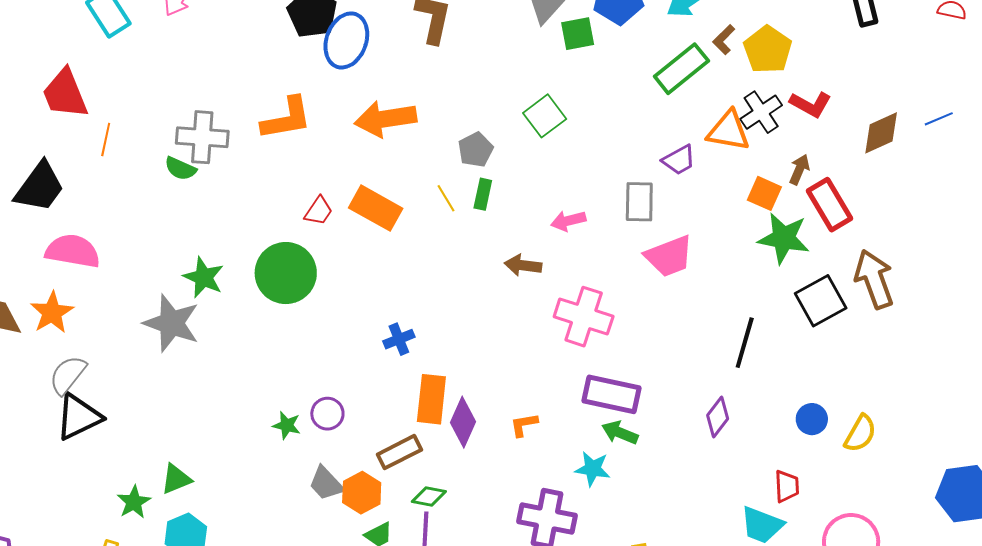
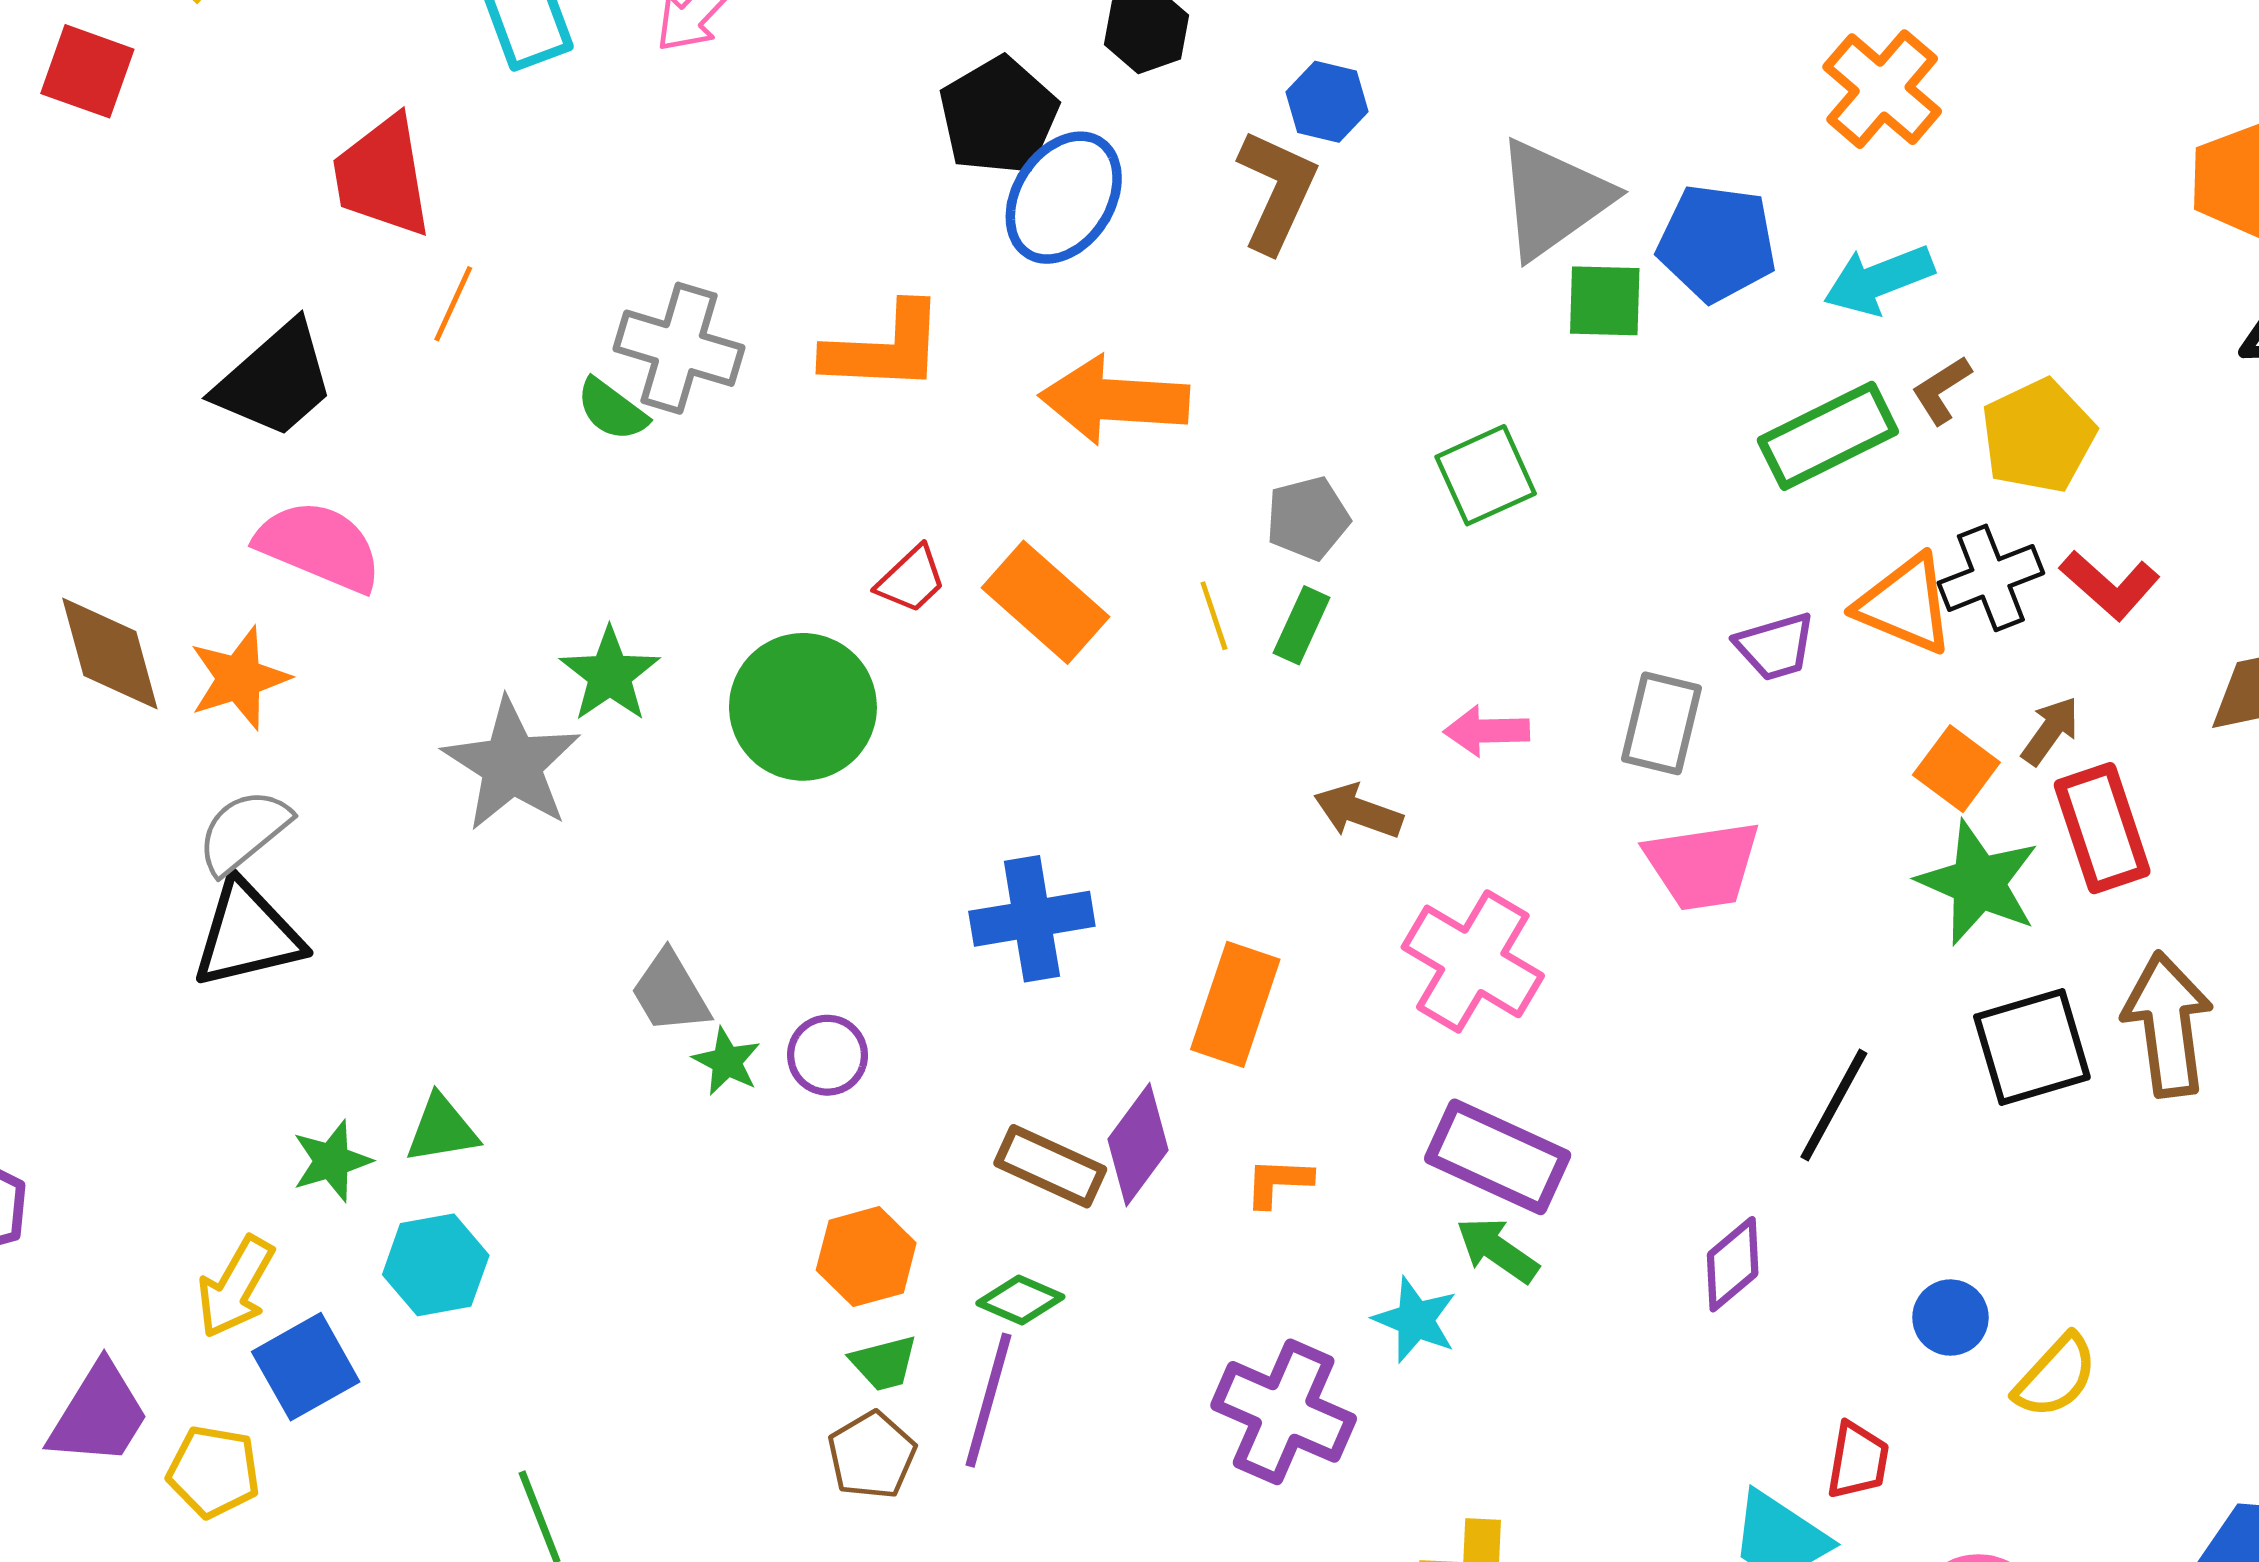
blue cross: (399, 339) -> (1032, 919), size x1.6
orange rectangle: (431, 399) -> (1235, 1004), moved
brown rectangle: (399, 452) -> (1050, 1166), moved, turned 39
gray trapezoid: (326, 483) -> (670, 992), moved

